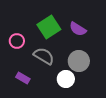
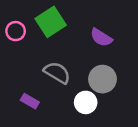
green square: (49, 27) -> (51, 22), moved
pink circle: (17, 41) -> (16, 31), moved

